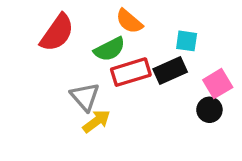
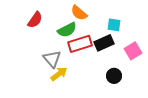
red semicircle: (57, 33) -> (35, 20), size x0.7
black circle: (209, 110) -> (114, 76), moved

